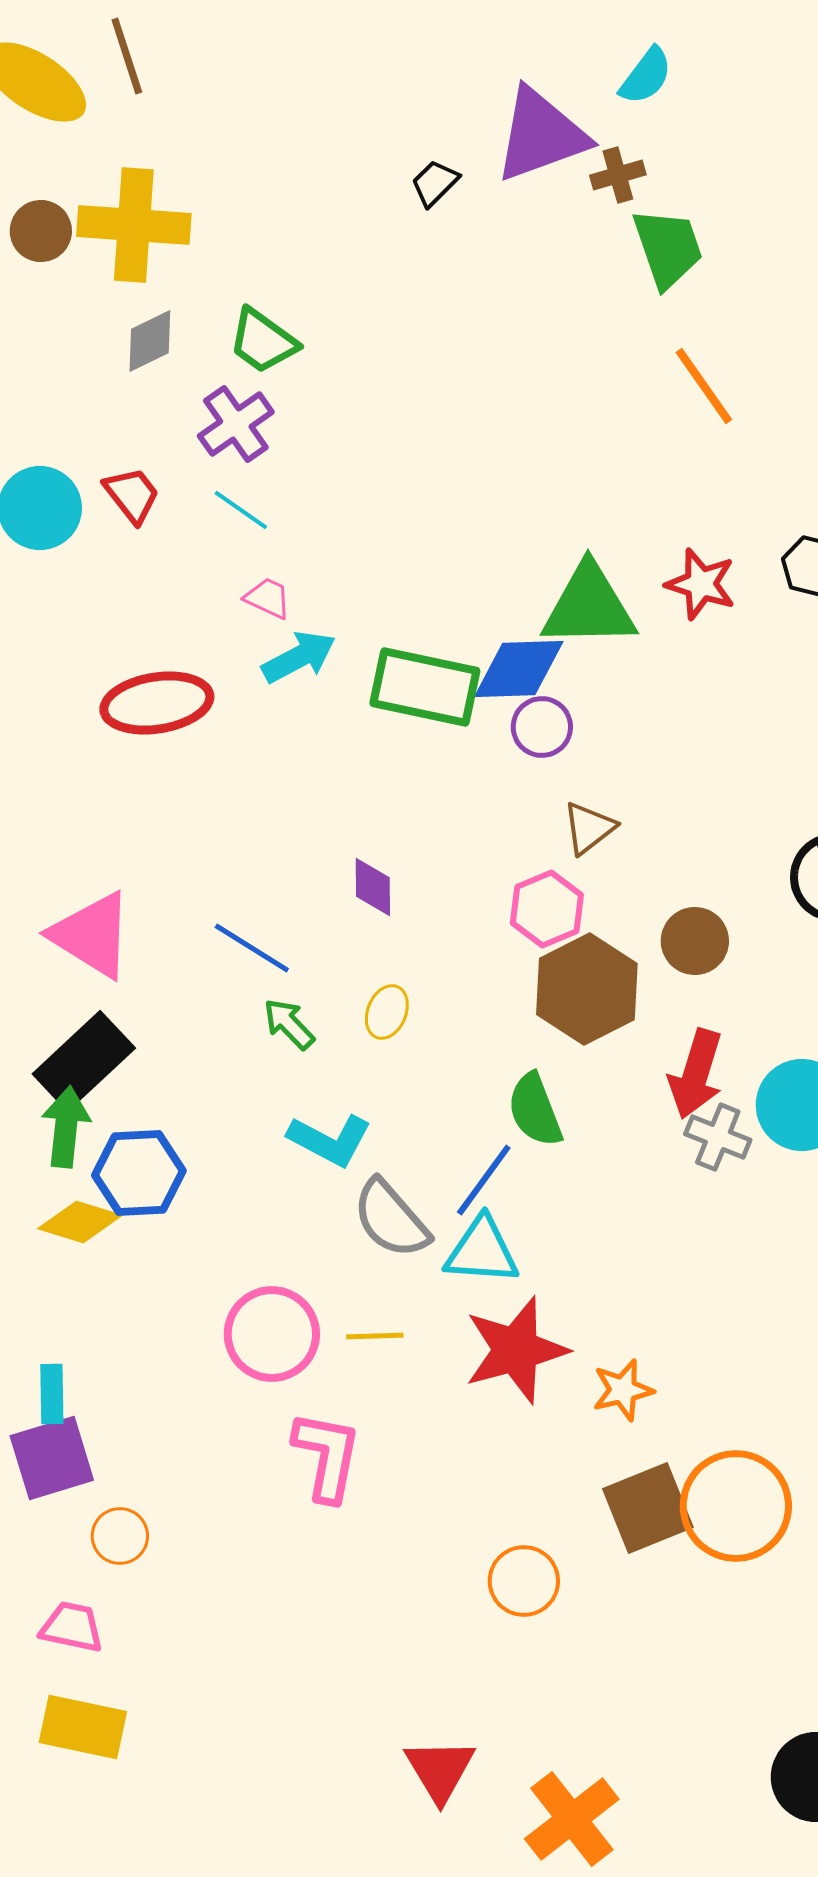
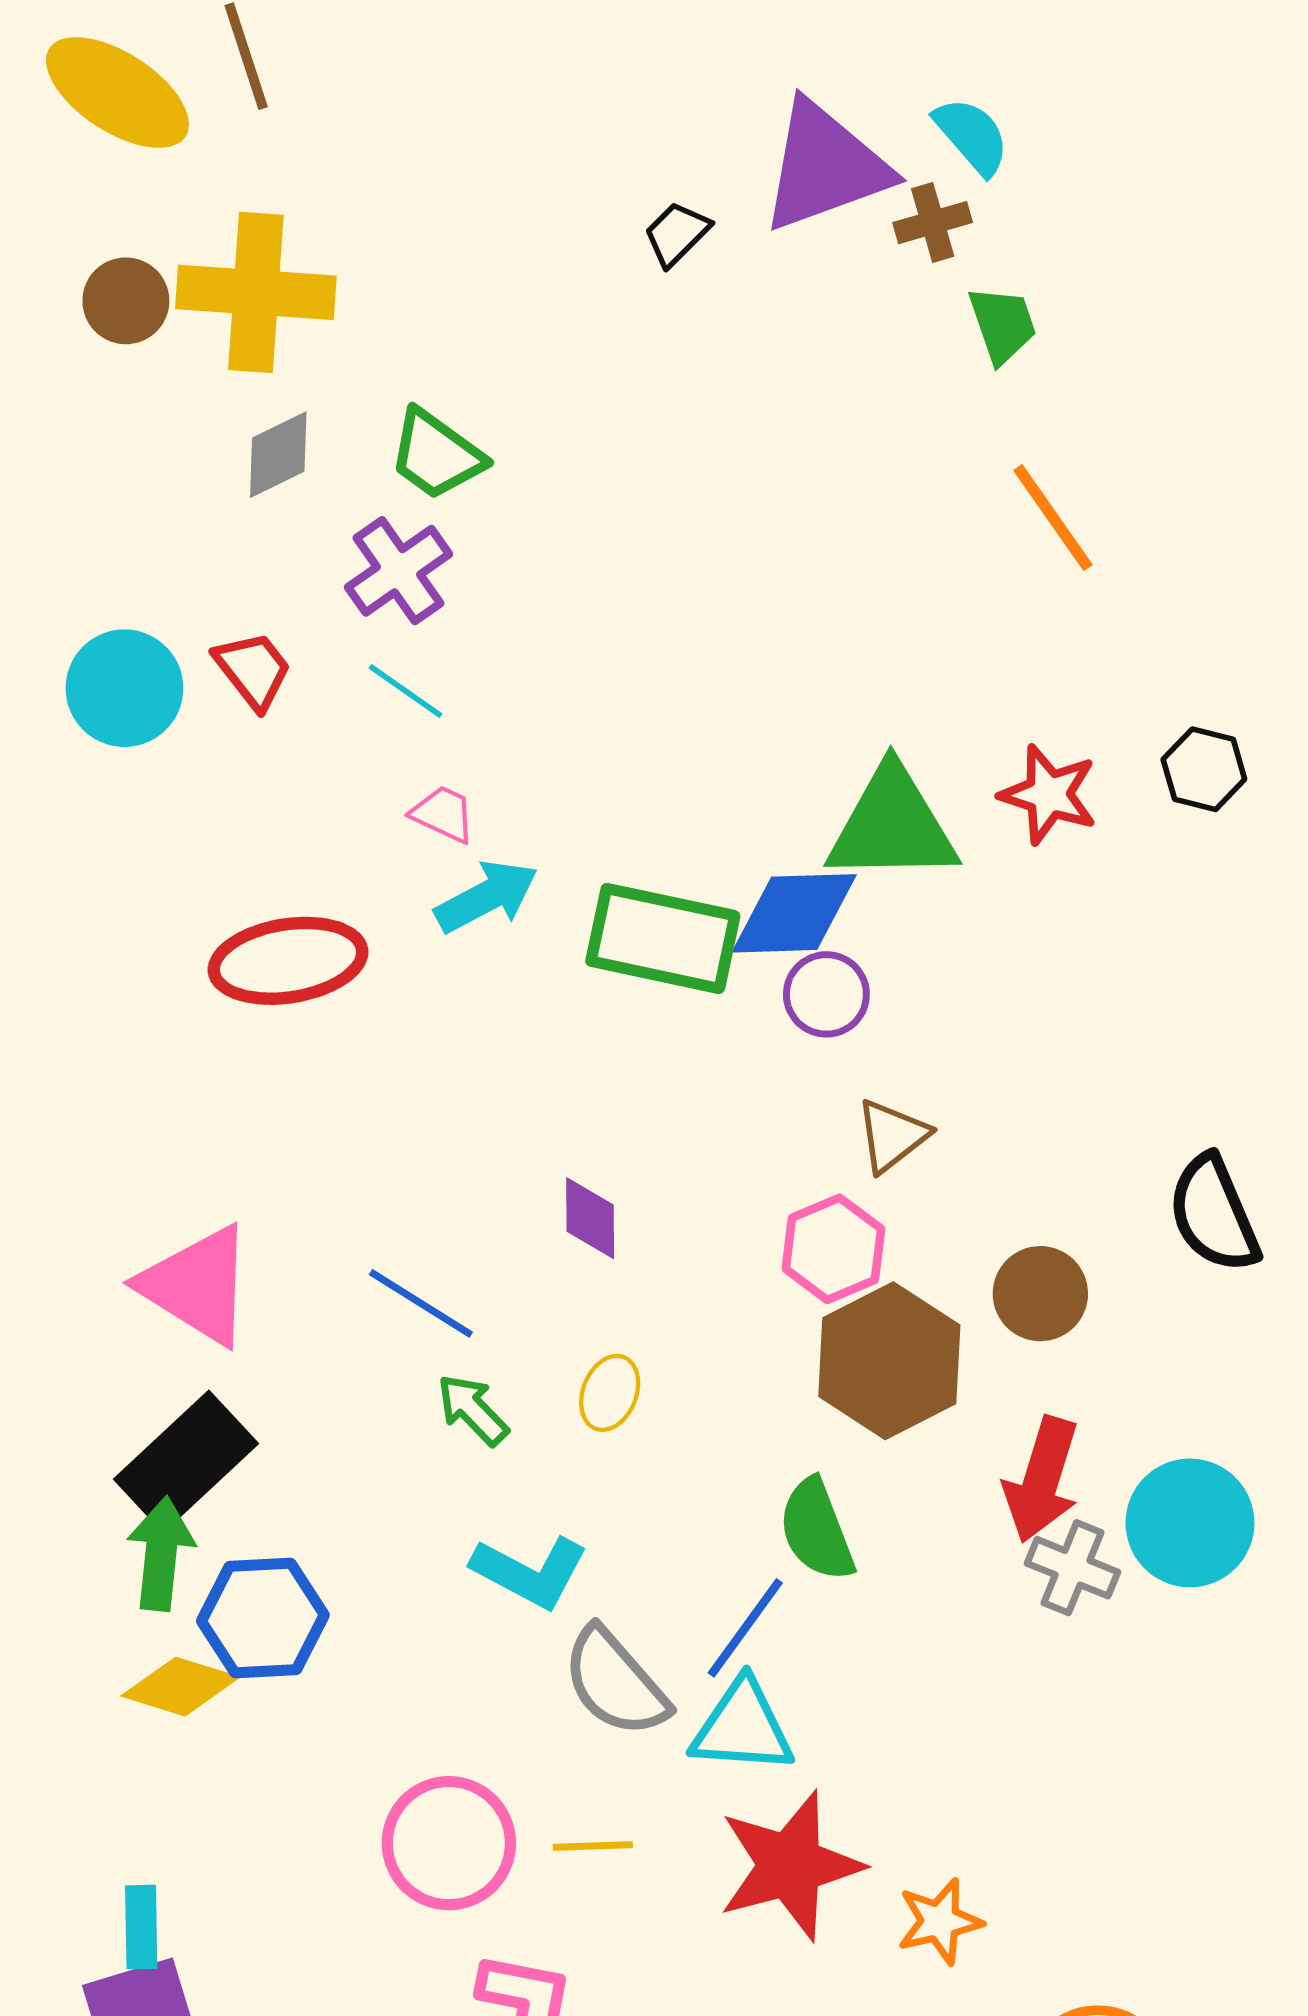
cyan semicircle: (646, 76) -> (972, 136), moved, turned -78
green trapezoid: (668, 248) -> (1003, 325), size x0.7

